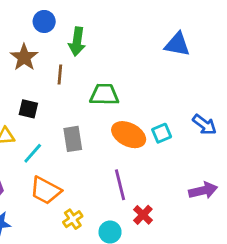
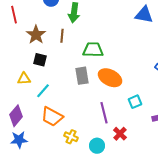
brown star: (24, 57) -> (36, 35), moved
cyan square: (162, 133) -> (135, 102), moved
gray rectangle: (73, 139) -> (82, 76), moved
yellow cross: (73, 219) -> (71, 137), turned -32

